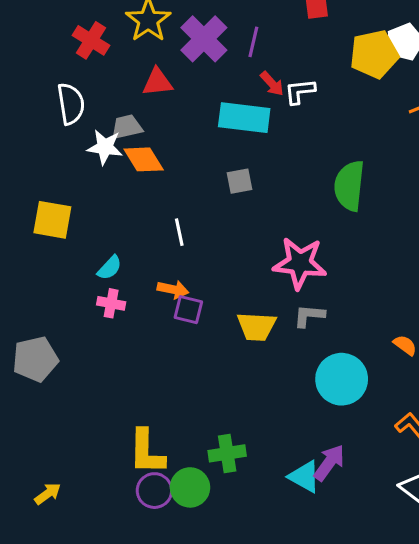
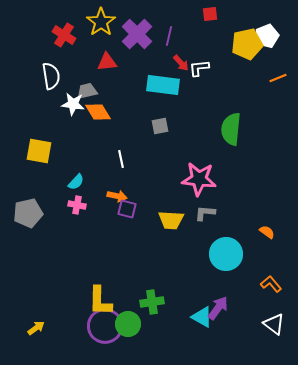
gray pentagon: (35, 359) -> (28, 213), moved
purple circle: (154, 491) -> (105, 326), size x1.5

